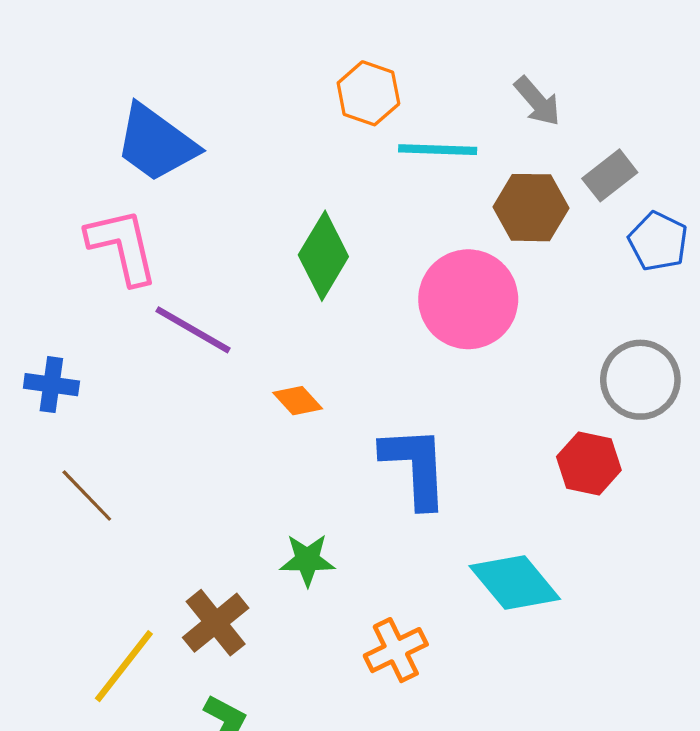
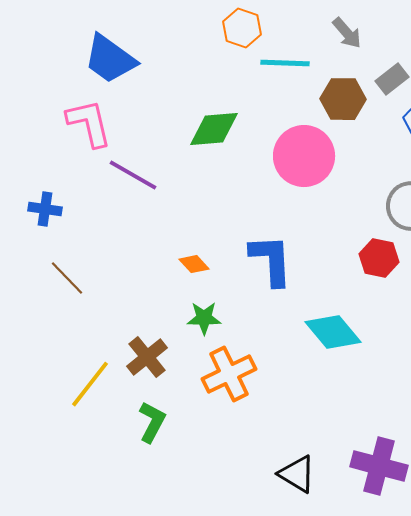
green diamond: (323, 256) -> (214, 129), turned 54
orange diamond: (298, 401) -> (194, 264), moved
orange cross: (396, 650) -> (229, 374), moved, size x1.4

